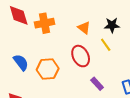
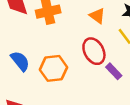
purple rectangle: (97, 84) -> (114, 71), moved

